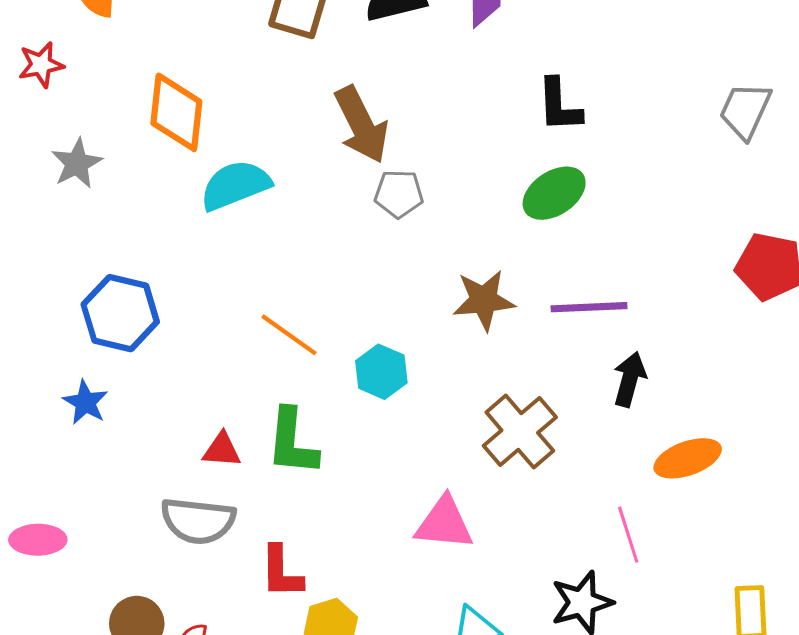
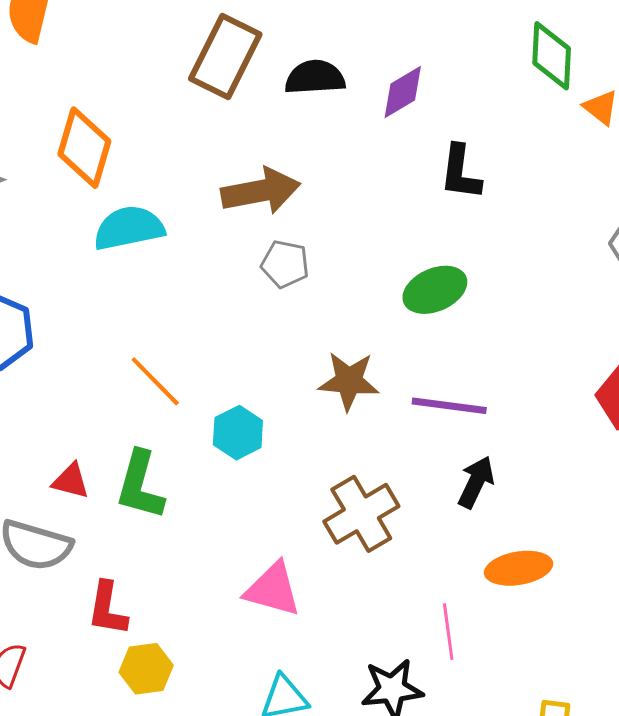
black L-shape: (559, 105) -> (460, 172), moved
brown arrow: (361, 125) -> (261, 191), turned -84

